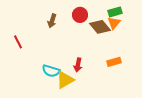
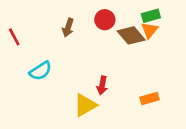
red line: (18, 42) -> (14, 37), moved
orange rectangle: (114, 62) -> (149, 99), moved
cyan semicircle: (51, 71) -> (40, 71), moved, turned -48

